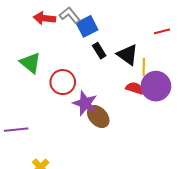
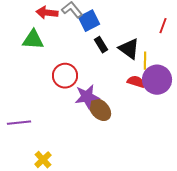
red line: (162, 31) -> (163, 26), turned -56
green triangle: (30, 63) -> (33, 40), moved, turned -35
purple star: (85, 103) -> (87, 97), turned -30

